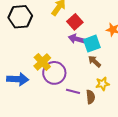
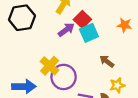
purple arrow: (76, 39) -> (66, 30), moved, turned 133
cyan square: (92, 44) -> (89, 33), moved

